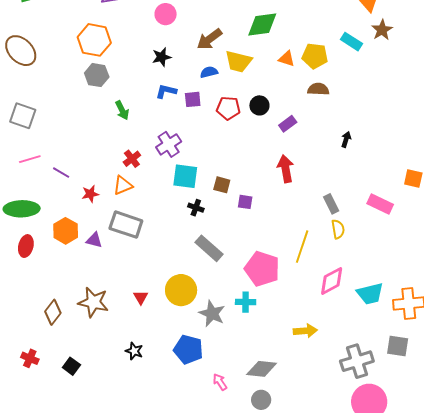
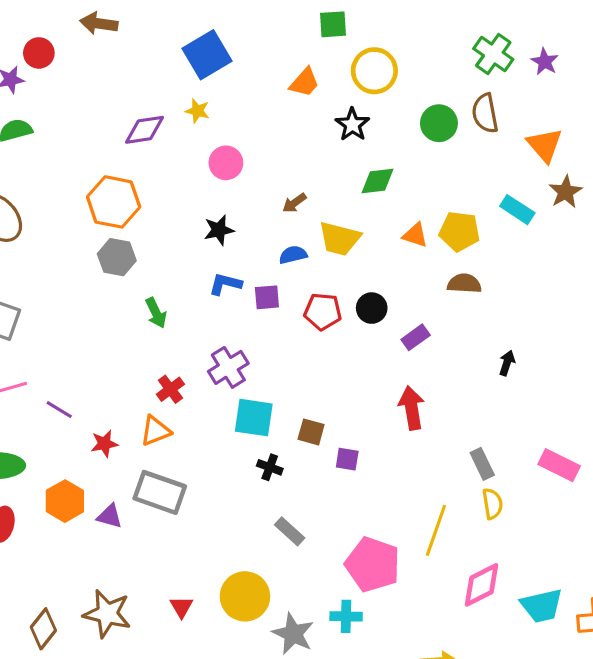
green diamond: (262, 25) -> (377, 181), size x0.7
brown arrow: (209, 39) -> (294, 203), size x0.6
gray rectangle: (209, 248) -> (290, 531), size x0.7

